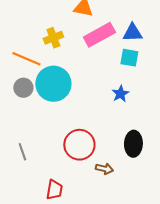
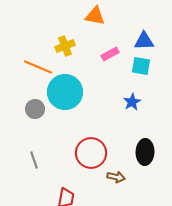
pink rectangle: (99, 35) -> (110, 54), moved, size x0.6
gray circle: (23, 88) -> (35, 109), moved

